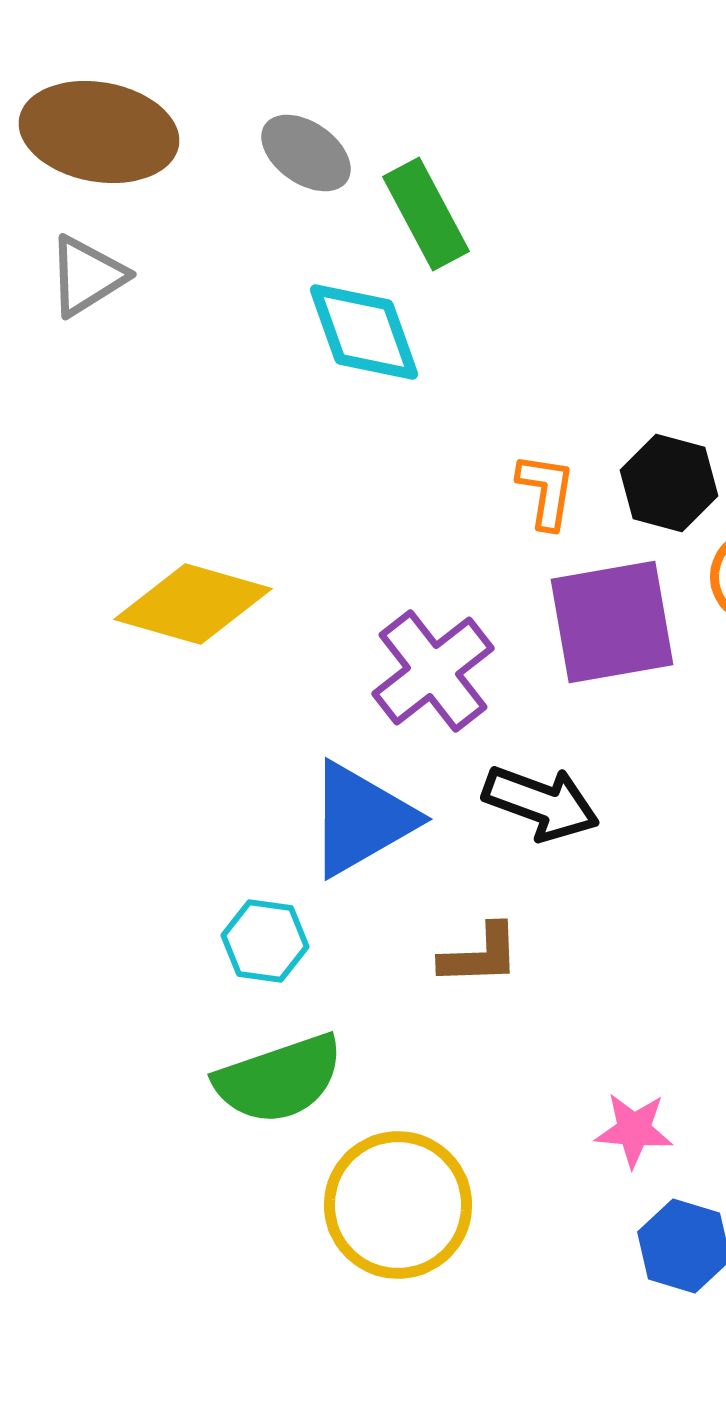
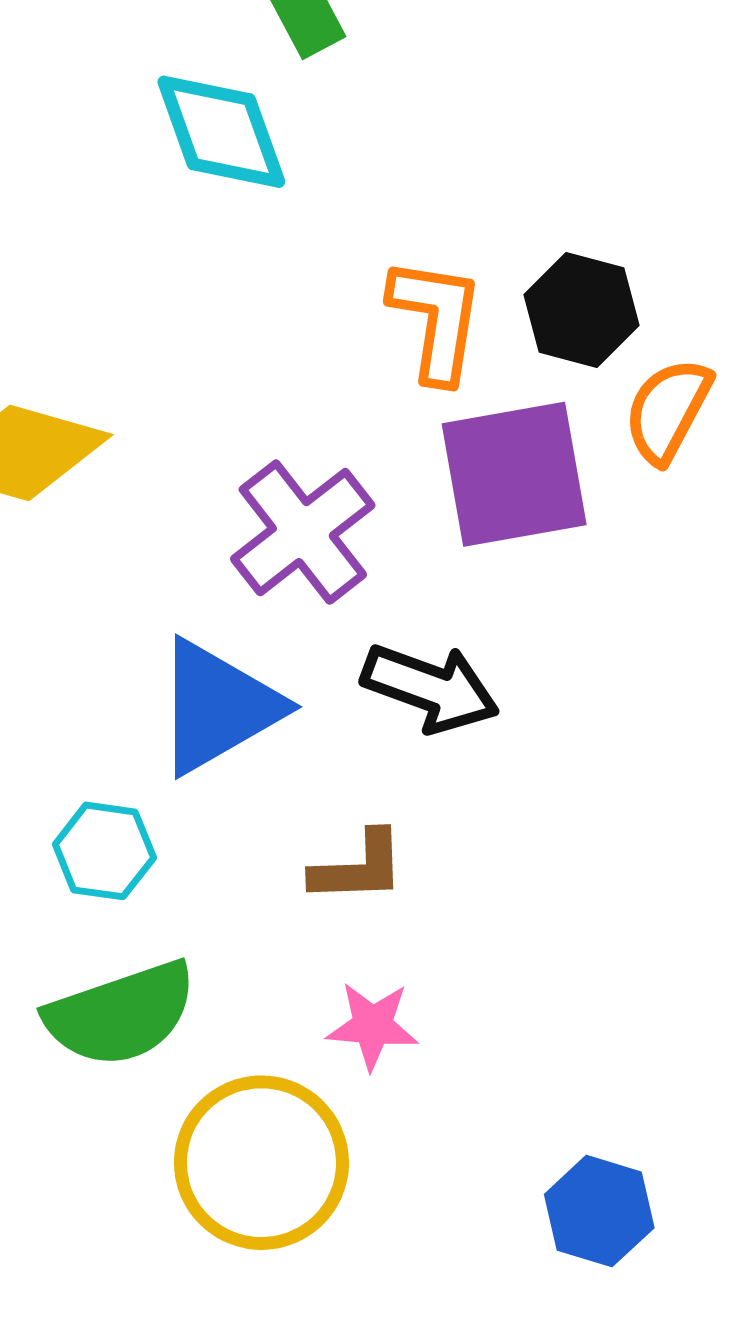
orange L-shape: (546, 491) -> (436, 320), size x1.4
pink star: (634, 1130) -> (372, 1026), moved

